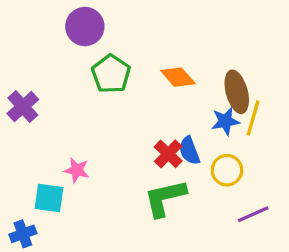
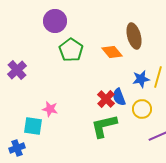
brown ellipse: (237, 92) -> (134, 36), moved

